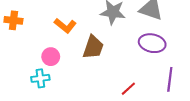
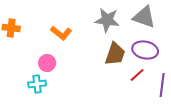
brown trapezoid: (93, 47) -> (115, 54), moved
red line: (128, 89) -> (137, 75), moved

